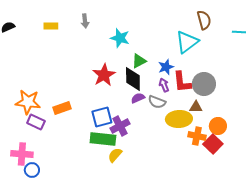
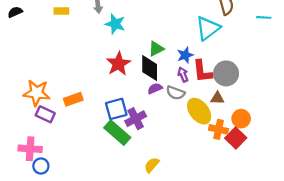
cyan star: (120, 38) -> (115, 24), moved
yellow ellipse: (179, 119) -> (199, 111), turned 55
green rectangle: (103, 139) -> (117, 133), turned 35
yellow semicircle: (115, 155) -> (152, 165), moved

